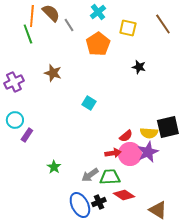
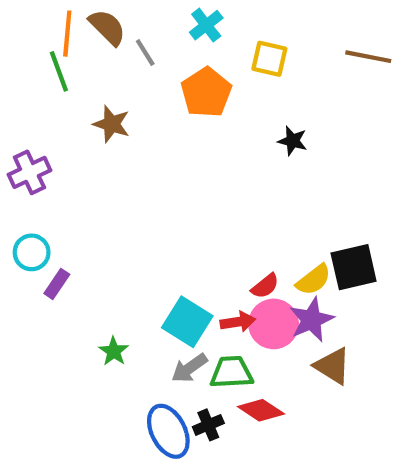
brown line: (163, 24) -> (368, 57), moved, turned -45
brown star: (53, 73) -> (112, 124), moved
cyan square: (89, 103) -> (187, 322), moved, size x1.6
yellow semicircle: (149, 133) -> (314, 280), turned -42
brown triangle: (158, 210) -> (332, 366), moved

